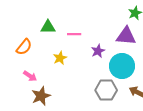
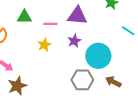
purple triangle: (126, 36) -> (77, 16), moved
yellow star: (60, 58) -> (44, 45), moved

